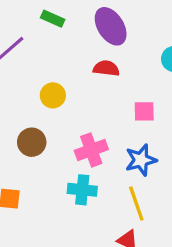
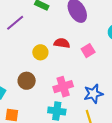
red semicircle: (106, 68) -> (62, 43), moved
pink square: (144, 111) -> (88, 51), moved, turned -32

